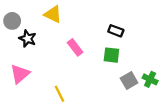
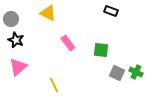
black rectangle: (116, 31) -> (111, 11), moved
black star: (28, 39) -> (16, 40), moved
gray square: (129, 80) -> (117, 73), turned -35

